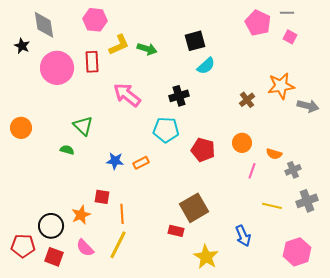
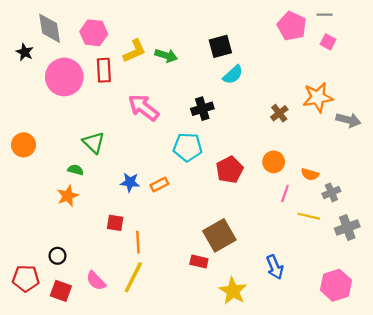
pink hexagon: (95, 20) -> (94, 33), moved
red pentagon: (203, 150) -> (230, 170), turned 30
yellow line: (272, 206) -> (309, 216), moved
orange star: (81, 215) -> (68, 196), moved
black circle: (51, 226) -> (57, 256), size x0.6

